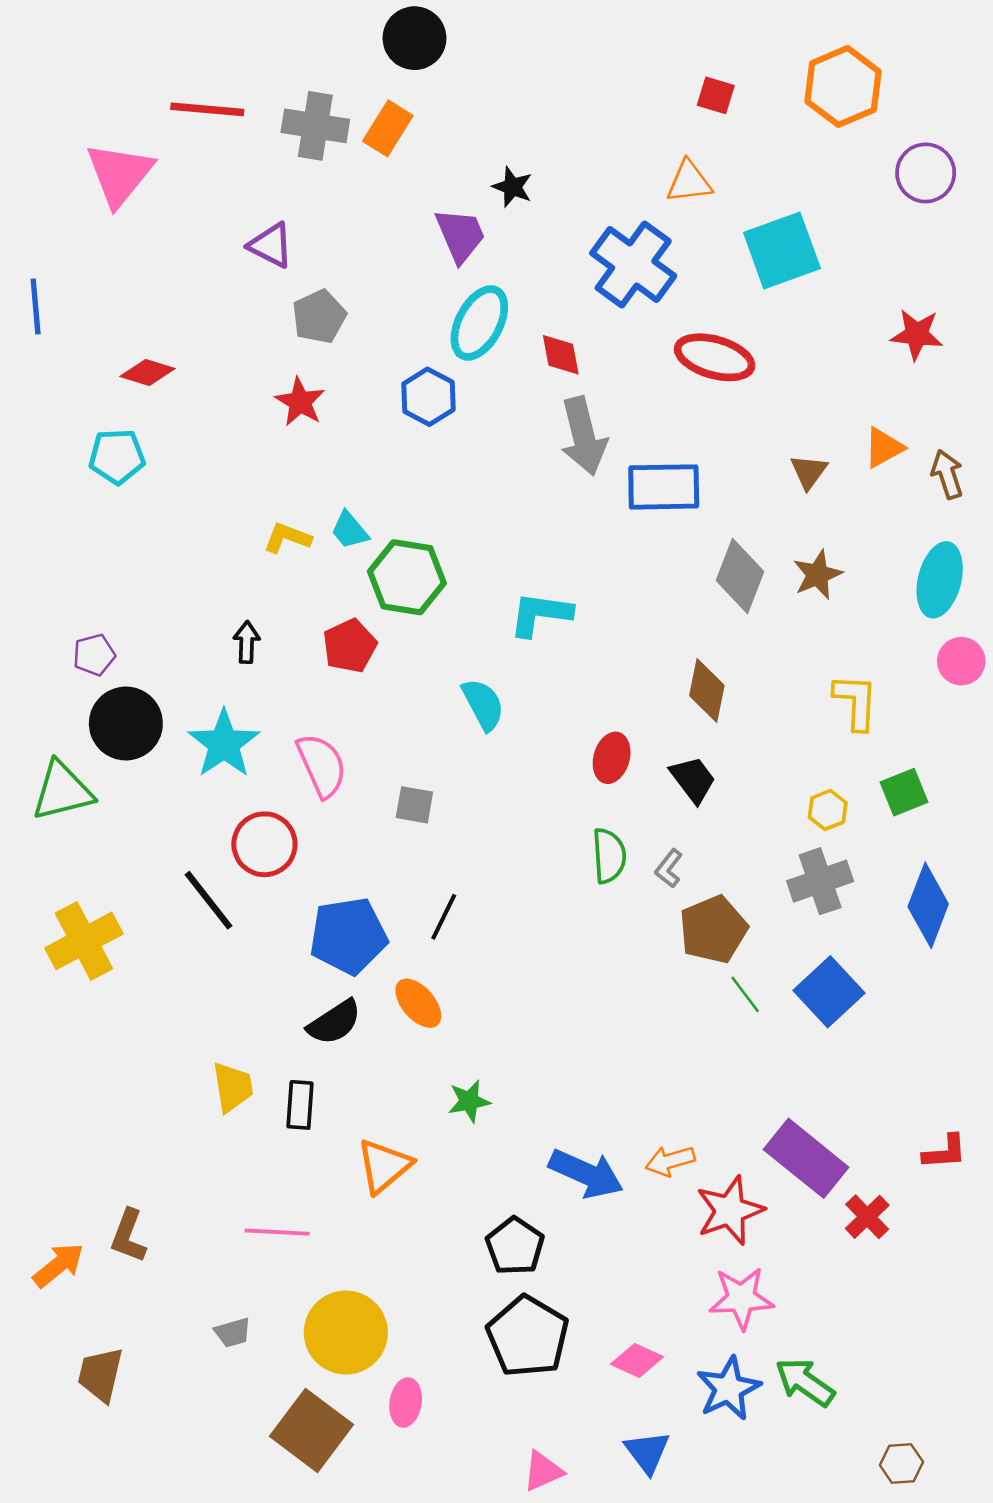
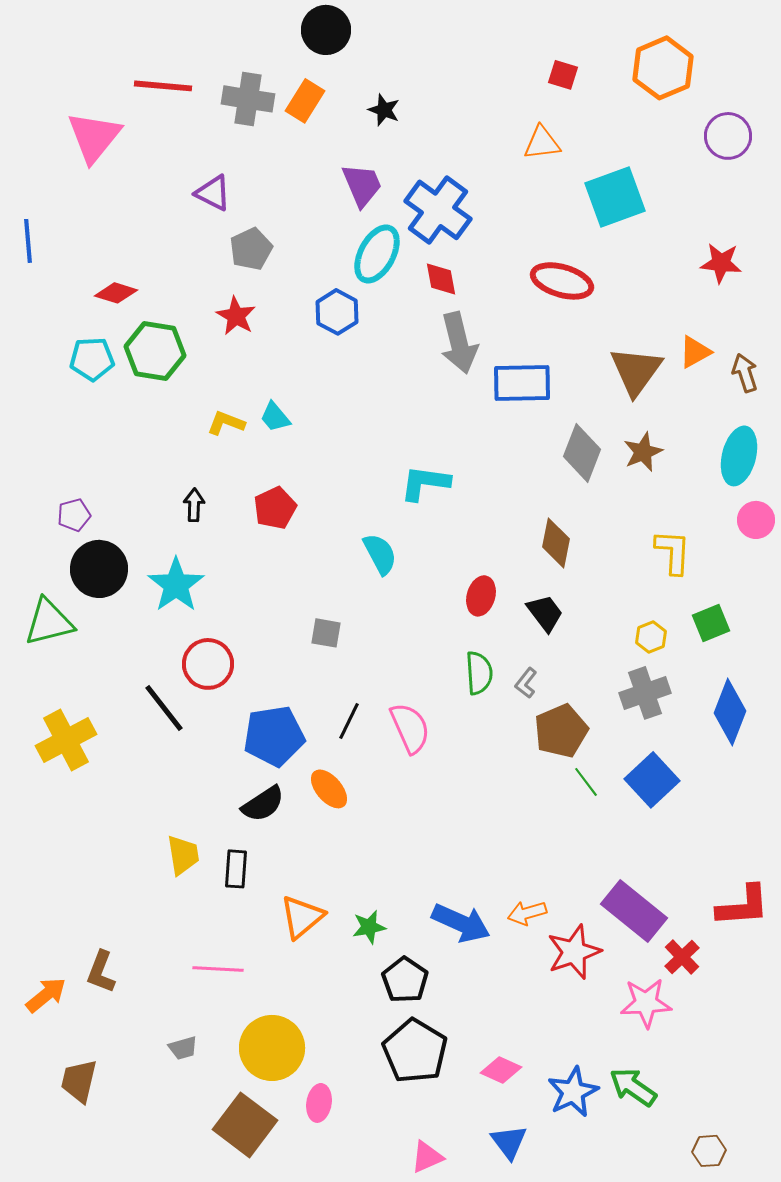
black star: (512, 187) -> (384, 110), moved
blue cross: (633, 264) -> (438, 210), moved
brown triangle: (809, 472) -> (636, 371), size x1.8
green hexagon: (407, 577) -> (155, 351), moved
pink semicircle: (322, 765) -> (410, 728), moved
green star: (469, 1101) -> (369, 927), moved
red L-shape: (945, 1152) -> (743, 906), size x1.5
pink star: (741, 1298) -> (646, 1003), moved

